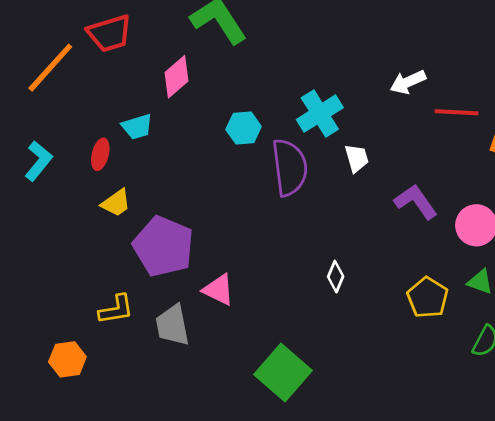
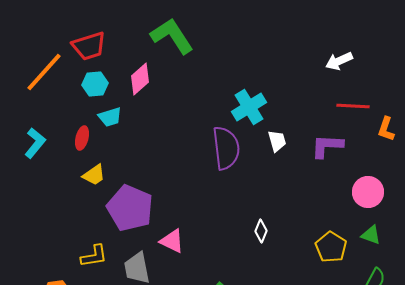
white arrow: (408, 82) -> (339, 61), moved
cyan hexagon: (244, 128) -> (95, 84), moved
purple L-shape: (416, 202) -> (327, 146), moved, turned -52

